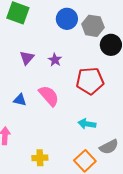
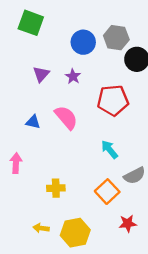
blue circle: (67, 19) -> (83, 42), moved
cyan arrow: (87, 124) -> (109, 149), turned 42

